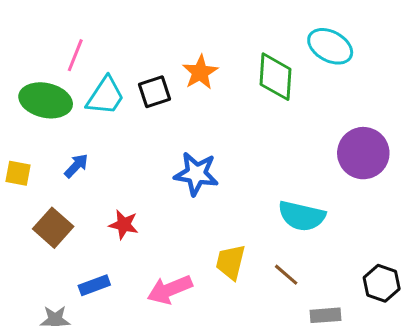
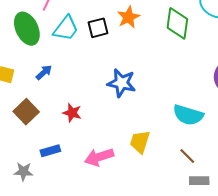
green ellipse: (46, 100) -> (27, 29), turned 48
brown line: (286, 275) -> (187, 156), moved

